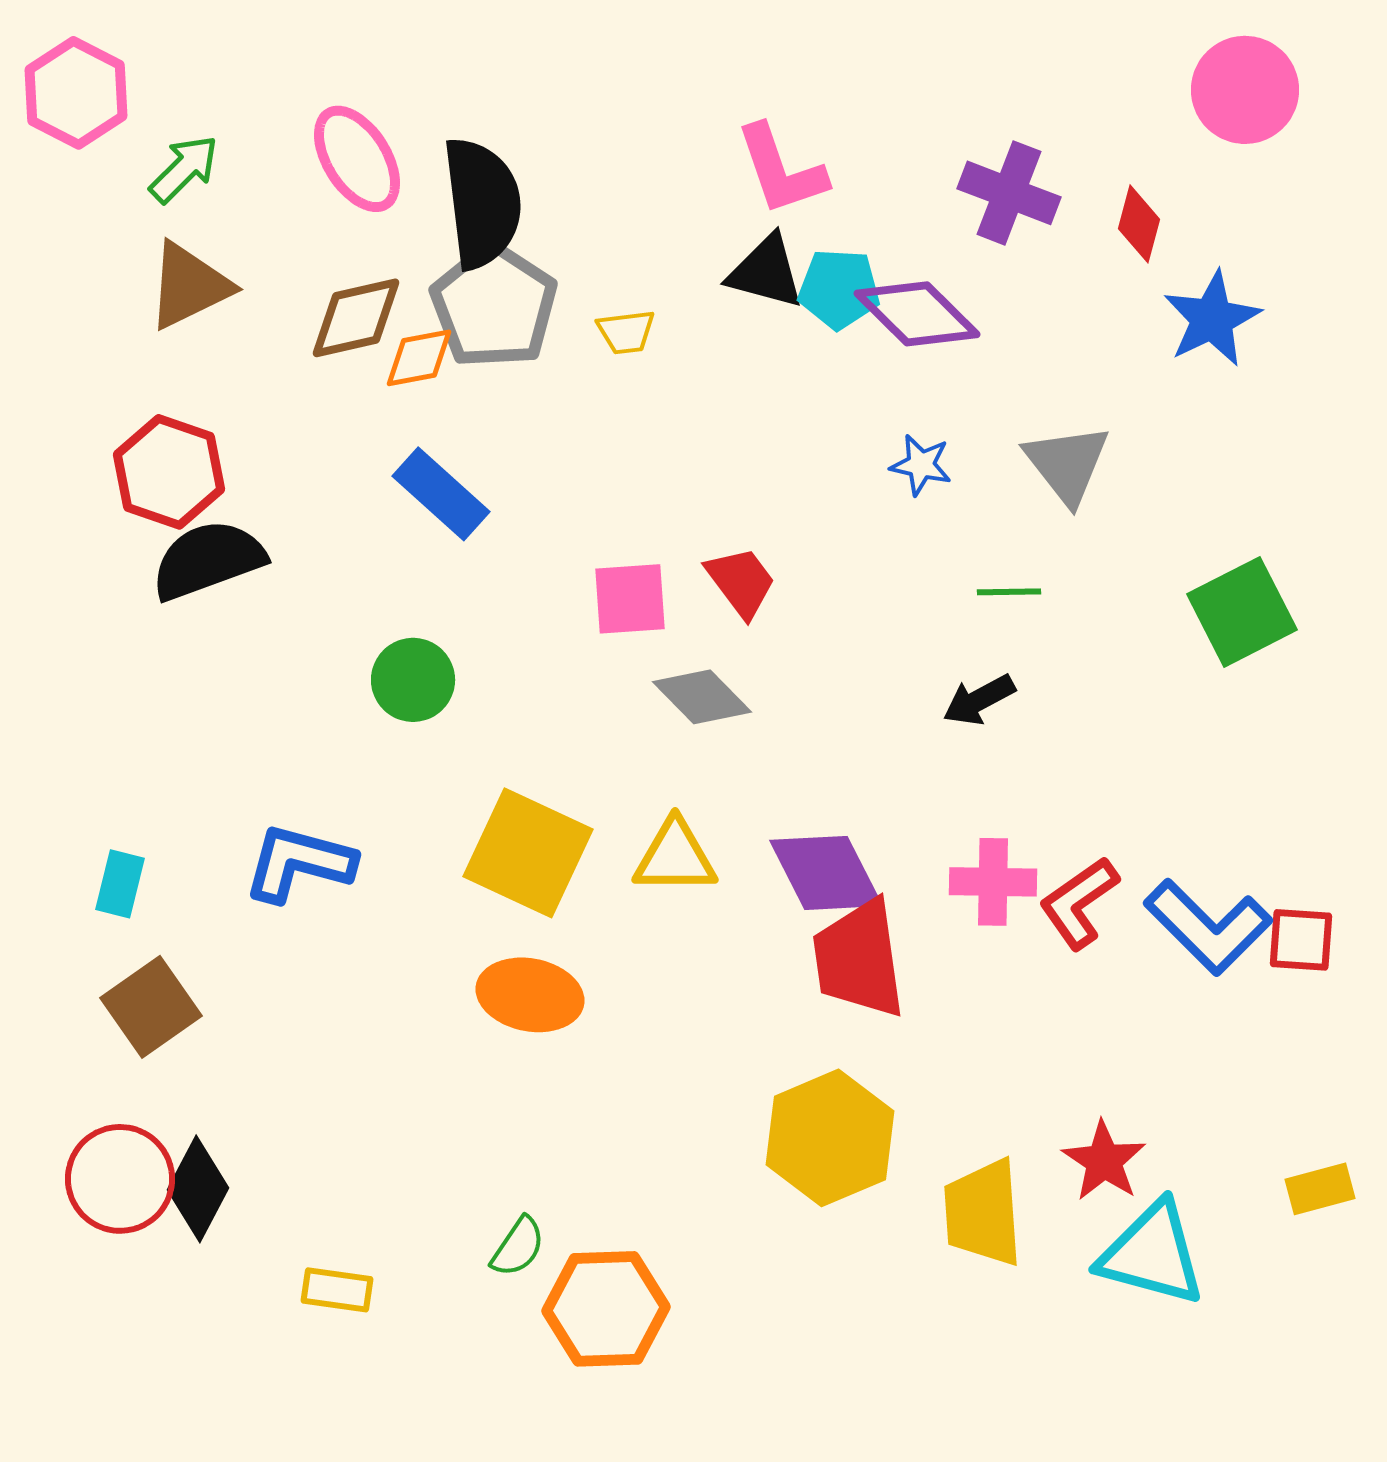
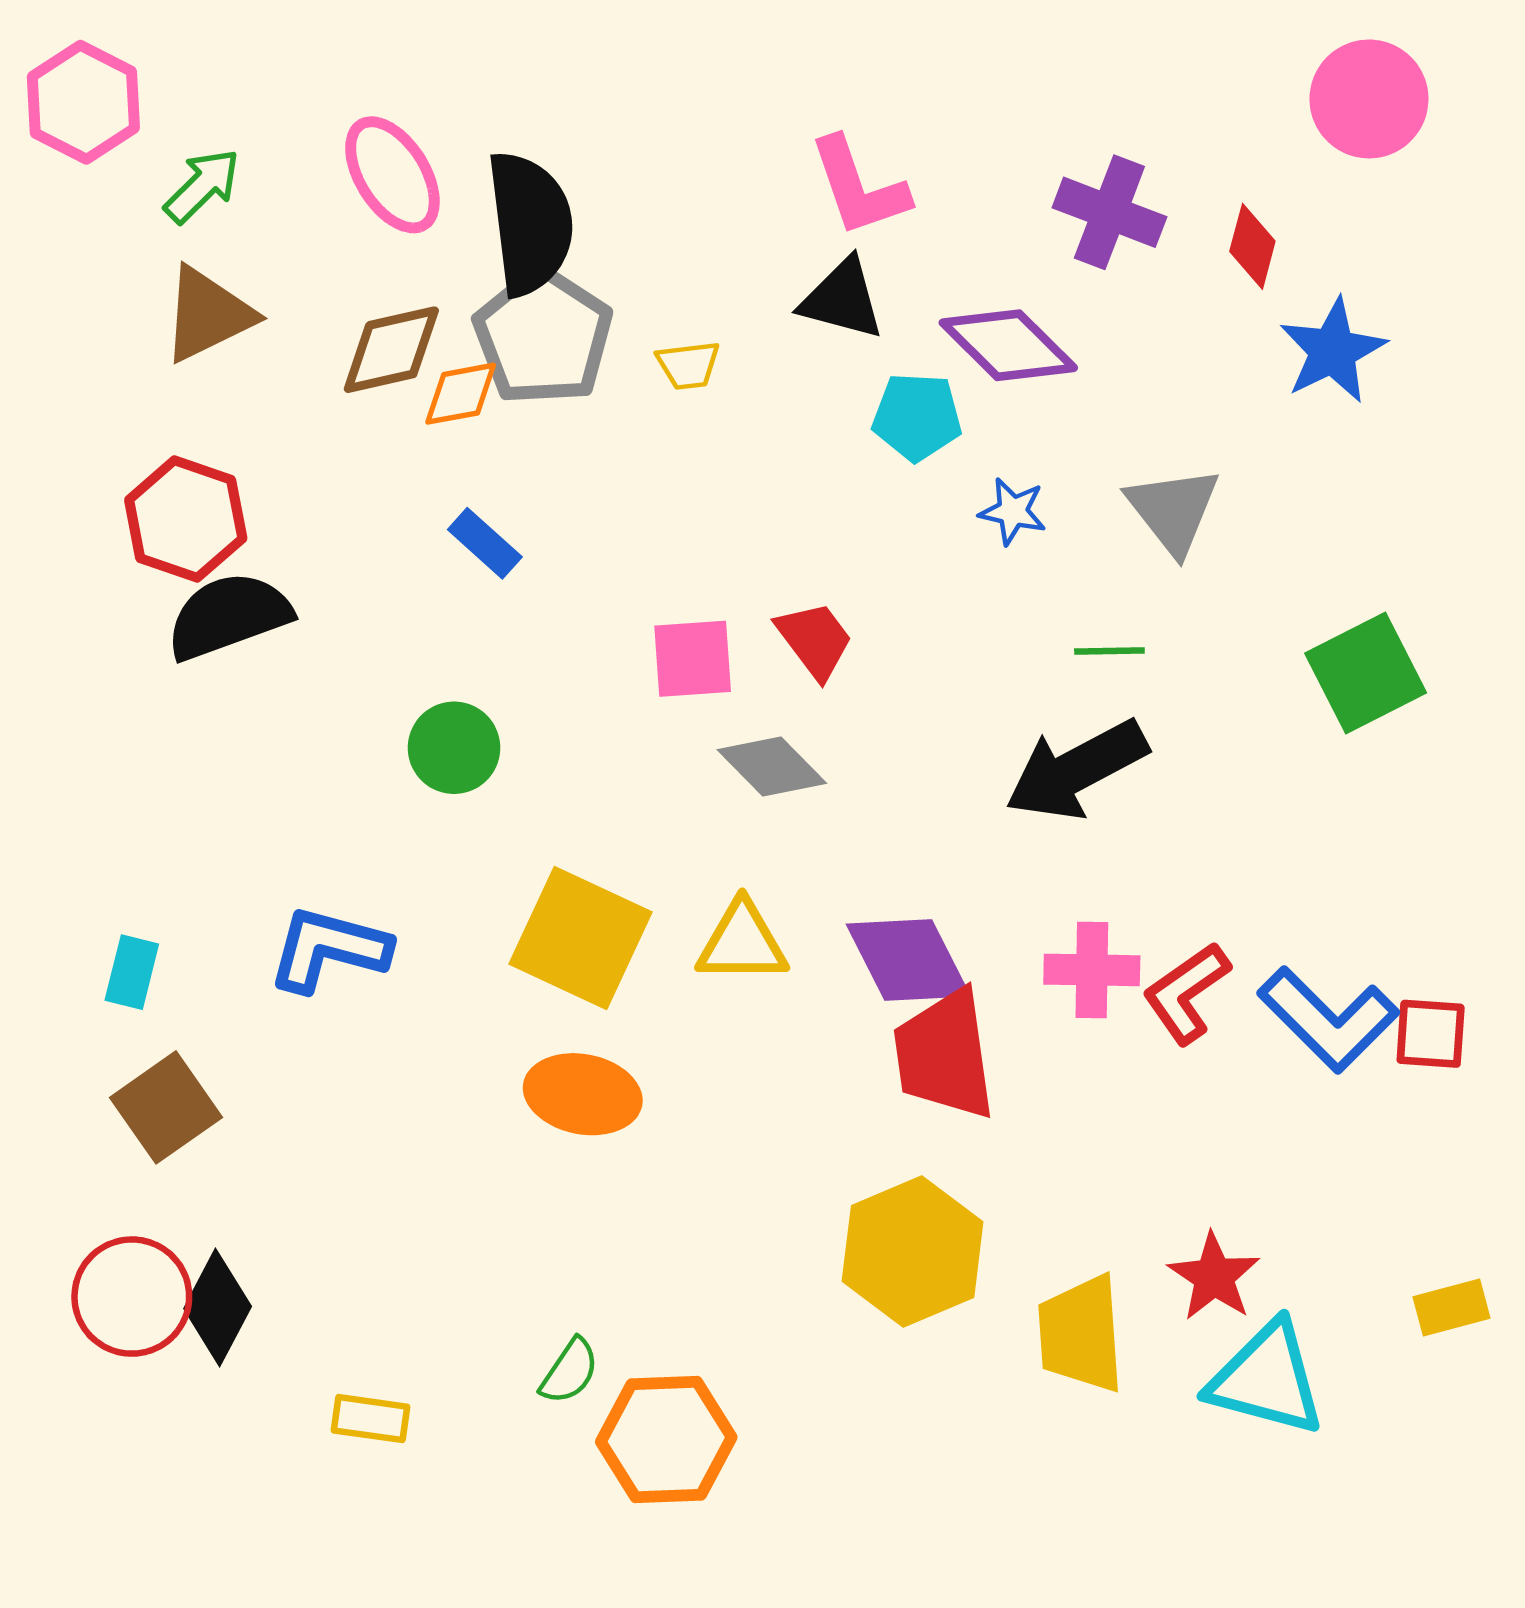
cyan pentagon: (839, 289) -> (917, 417), moved
blue rectangle: (441, 494) -> (485, 543), size x0.7
black arrow: (979, 700) -> (1076, 770), size x1.8

